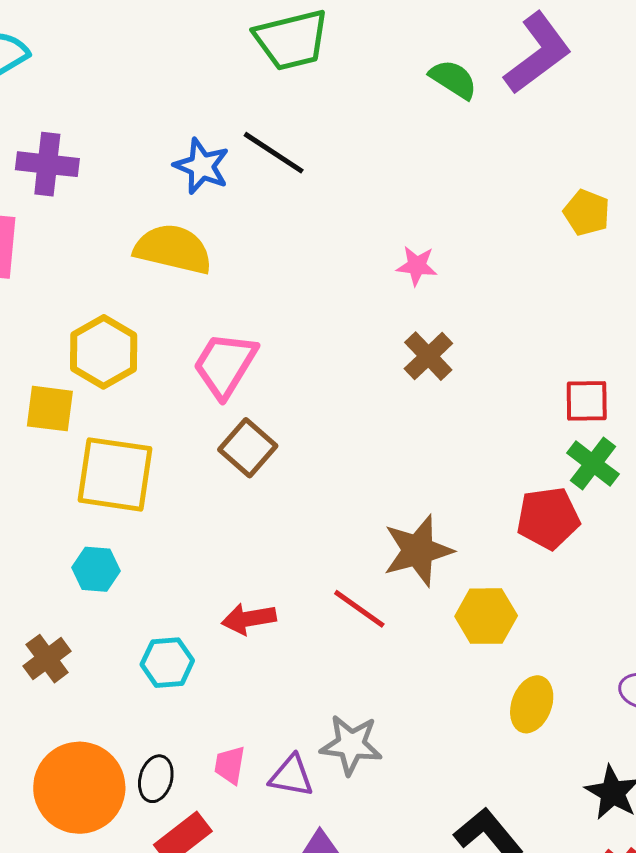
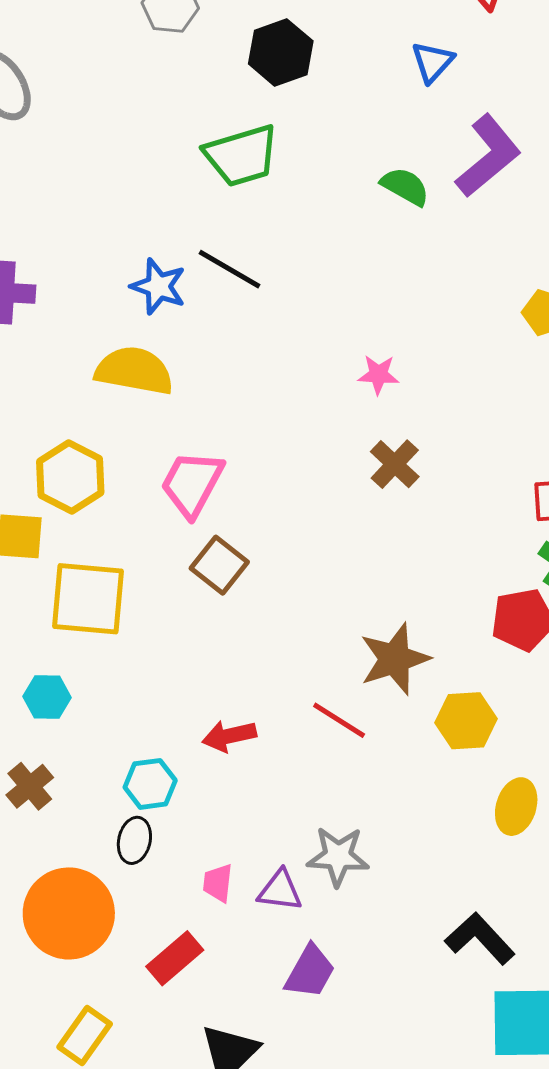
cyan hexagon: (96, 569) -> (47, 697), moved
black ellipse: (156, 779) -> (134, 840), moved

